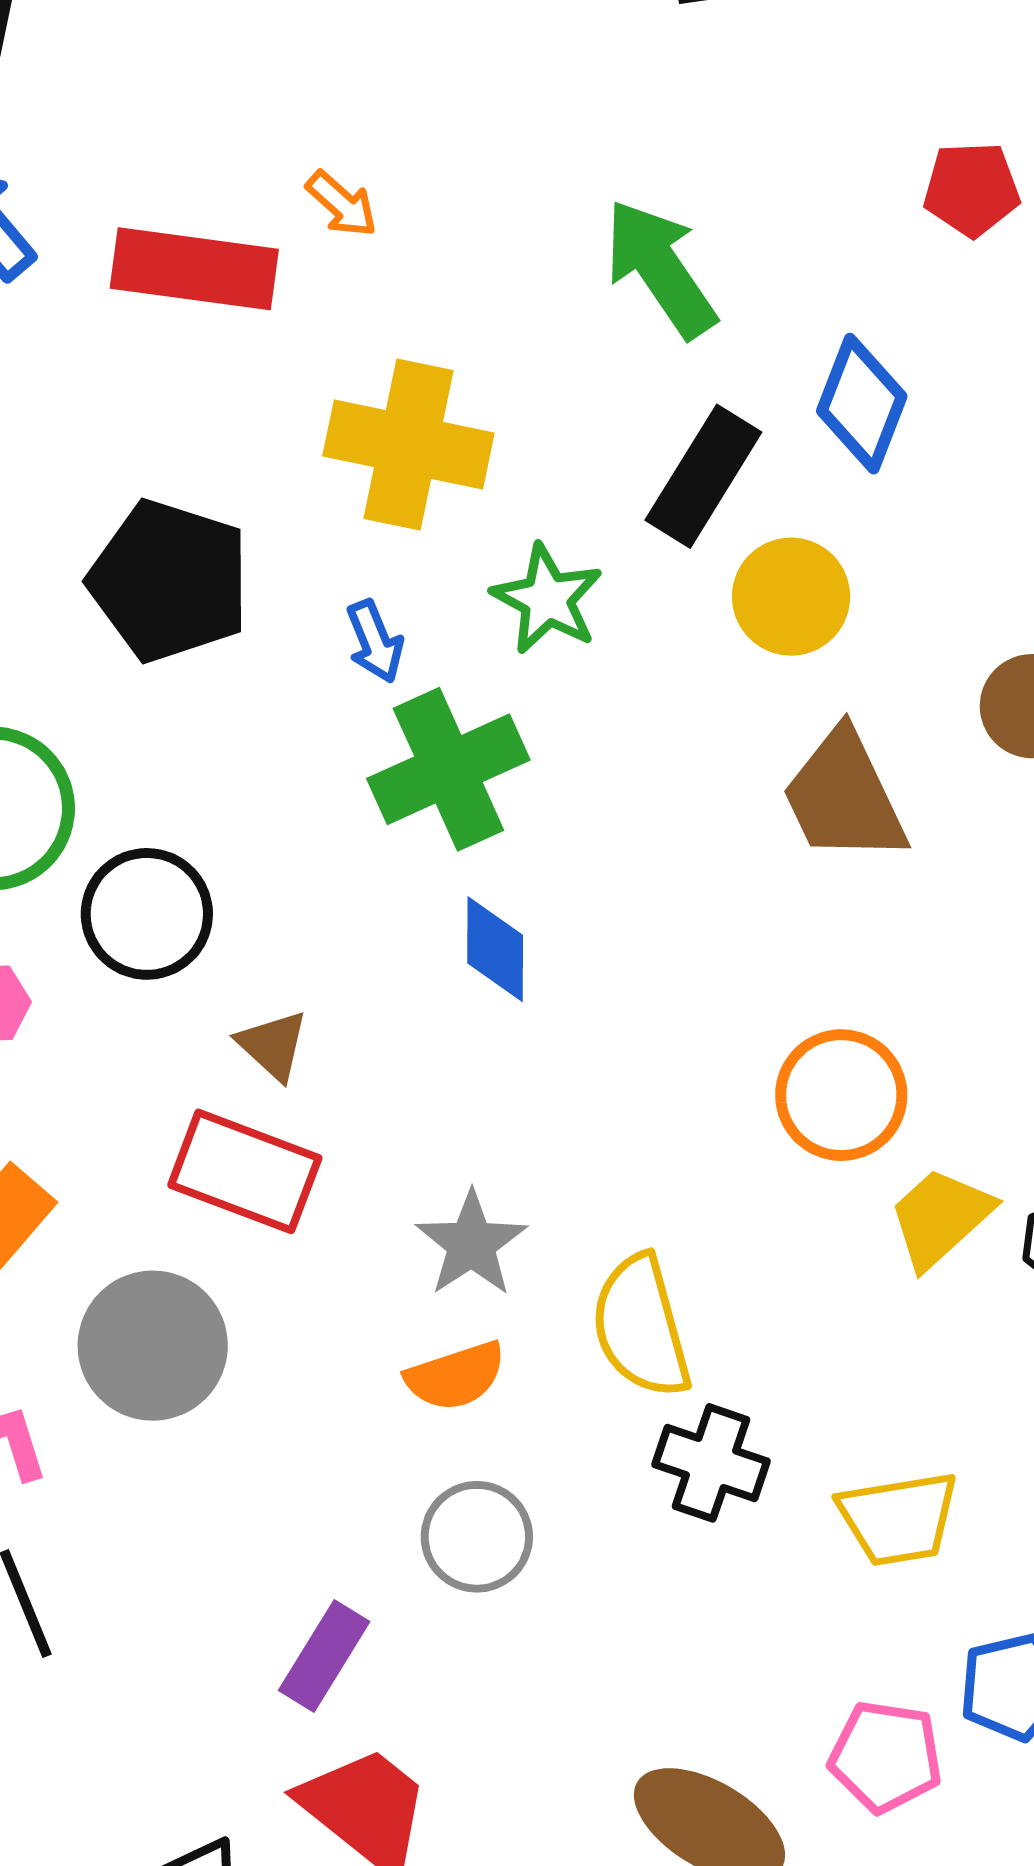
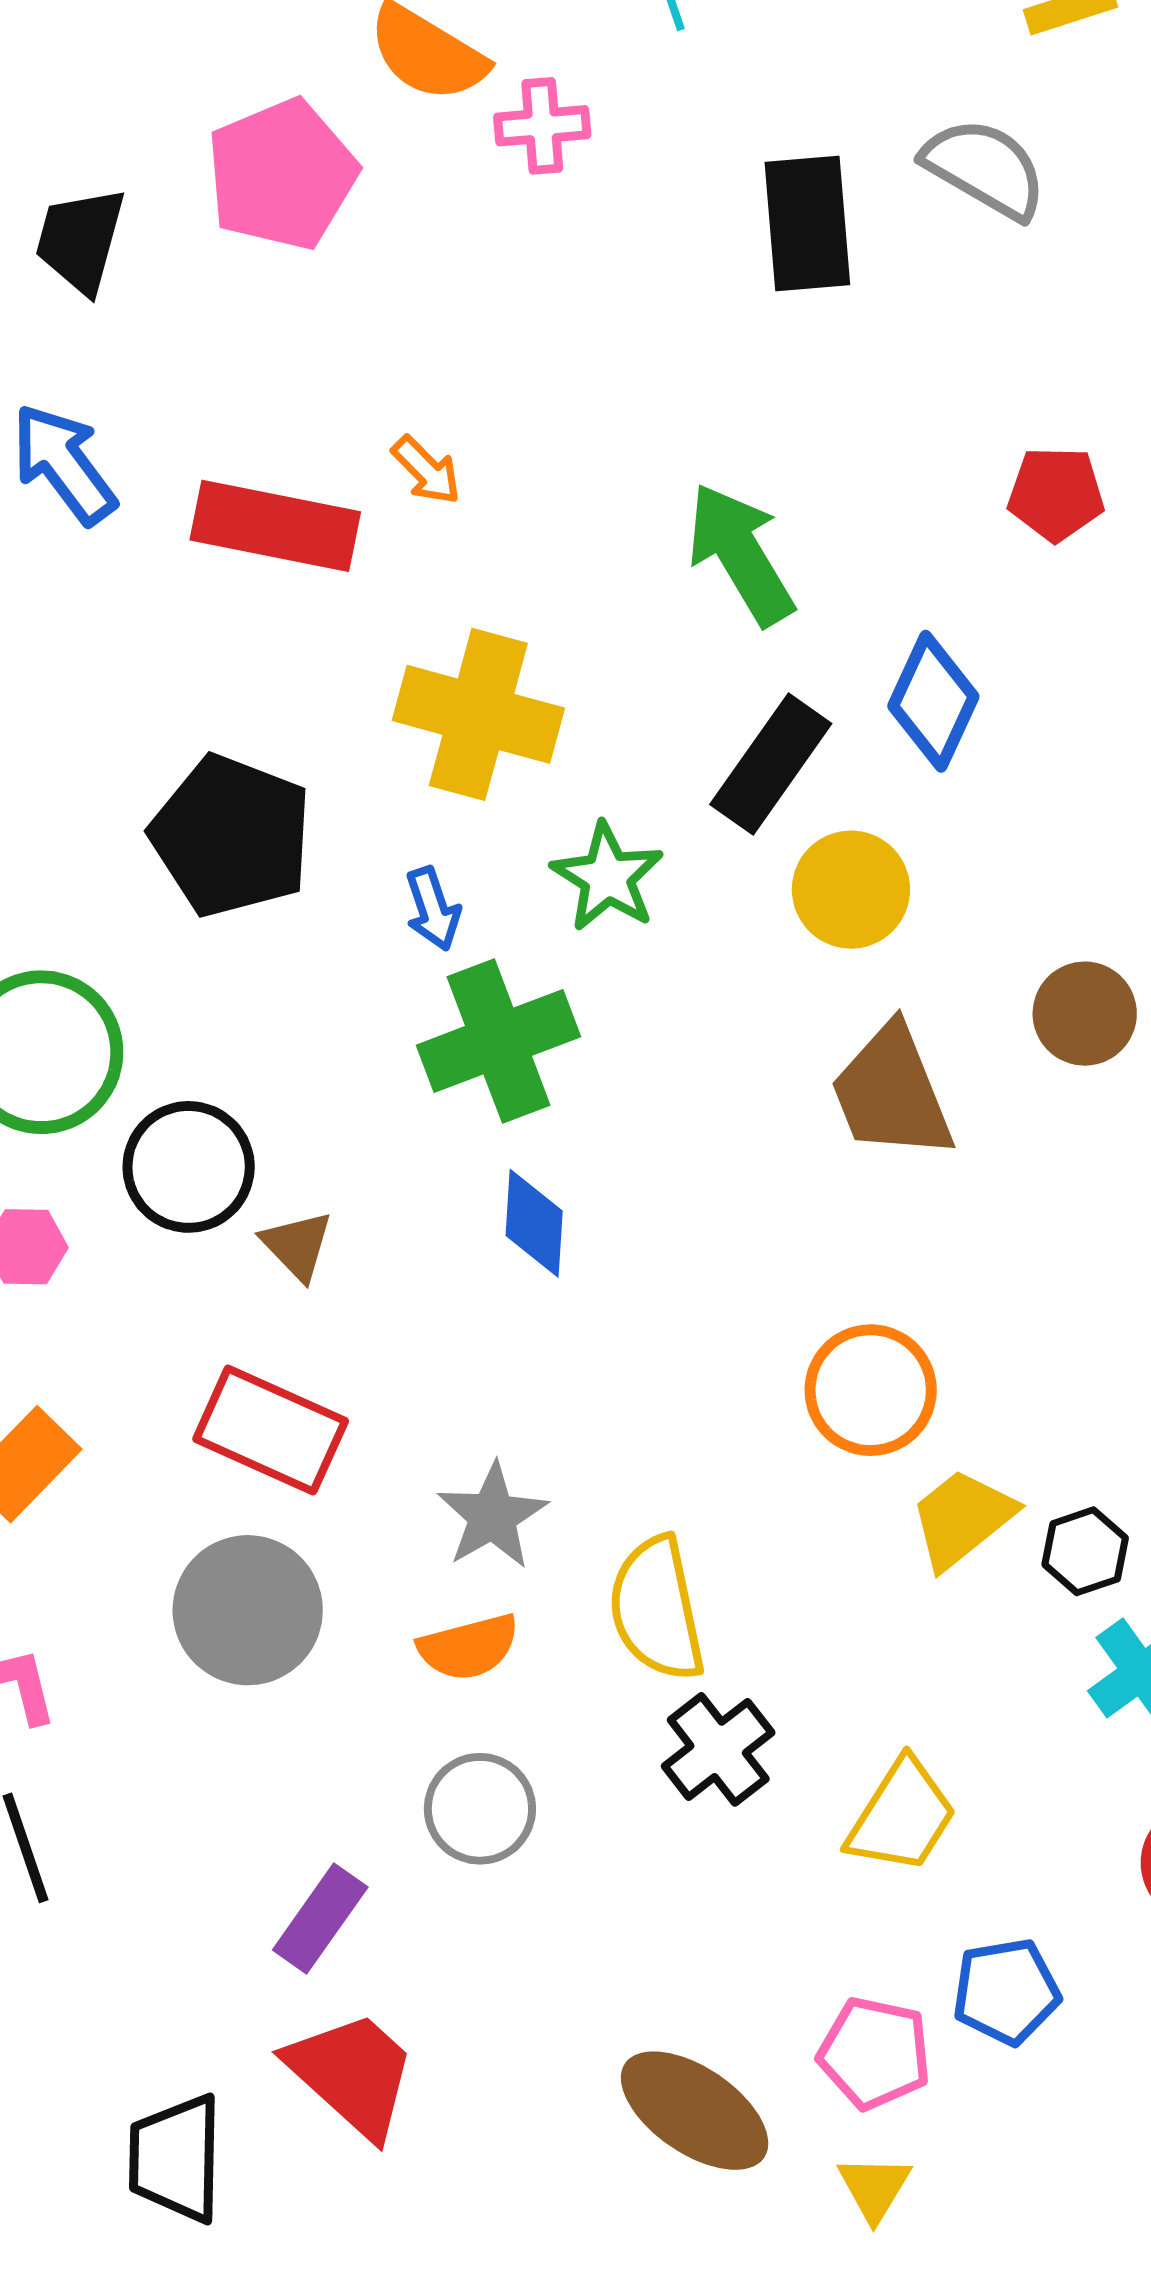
brown triangle: (273, 1045) -> (297, 1245), moved
gray circle: (153, 1346) -> (248, 1610), moved
black cross: (711, 1463) -> (718, 1749), turned 30
yellow trapezoid: (898, 1518) -> (902, 1816), turned -52

